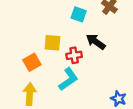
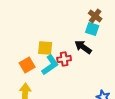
cyan square: (79, 14) -> (92, 29), moved
cyan L-shape: (68, 79) -> (50, 65), moved

